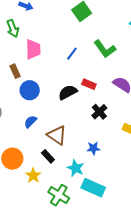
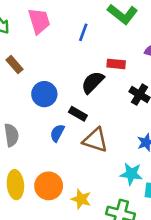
pink trapezoid: (33, 49) -> (39, 21), moved
brown rectangle: (15, 71) -> (14, 65), moved
black rectangle: (48, 156) -> (78, 114), moved

